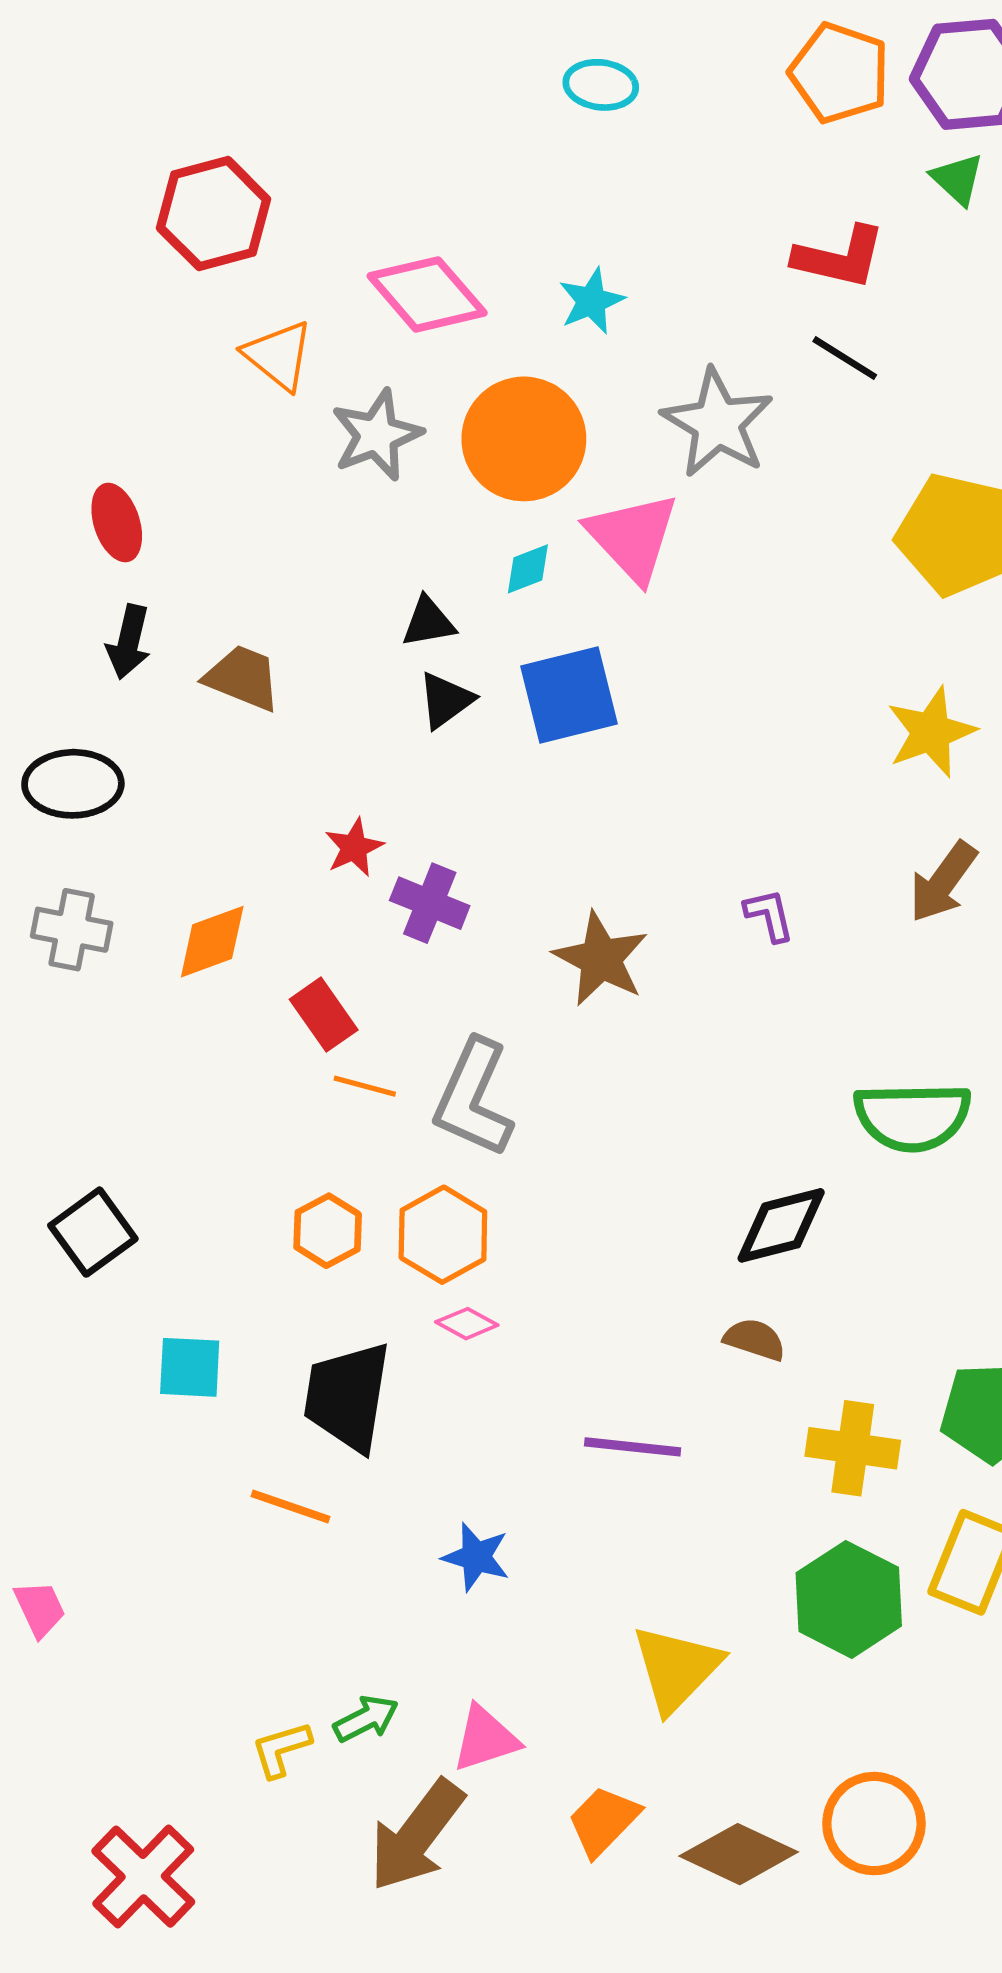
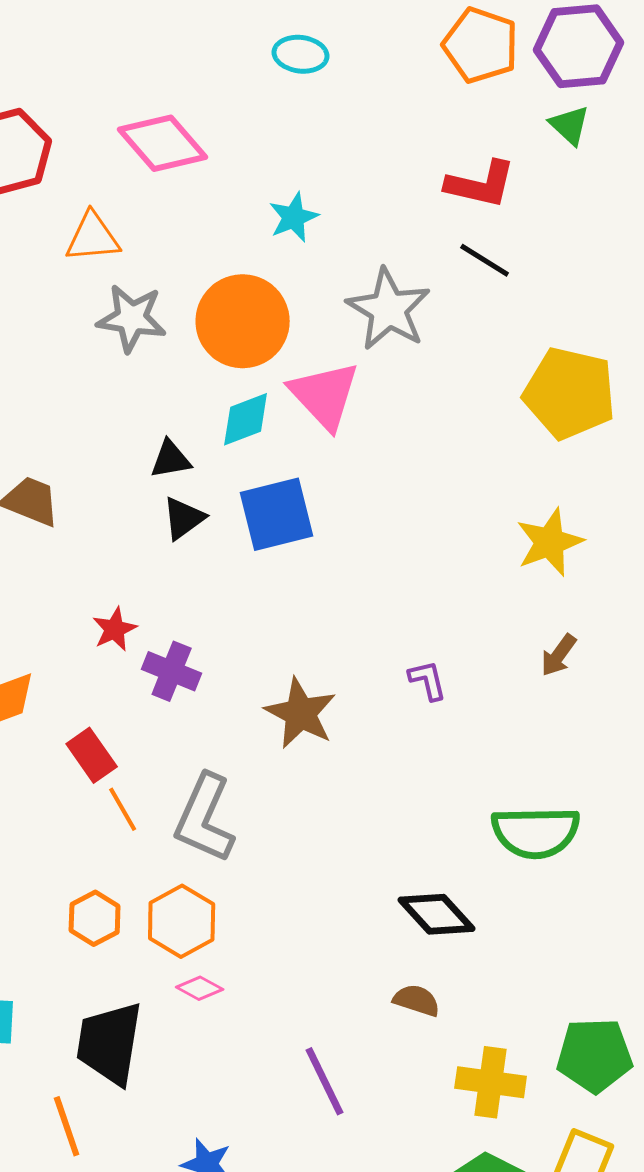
pink diamond: (427, 294) -> (163, 143), moved
orange triangle: (279, 355) -> (93, 237), moved, turned -44
gray star: (377, 435) -> (132, 318), turned 30
cyan diamond: (528, 569) -> (246, 419), size x1.4
brown arrow: (943, 882) -> (559, 655), size x0.7
orange line: (365, 1086) -> (123, 809), turned 45
black diamond: (781, 1225) -> (437, 914), turned 62
purple line: (633, 1447) -> (325, 1081), turned 58
orange line: (290, 1507) -> (67, 1126), turned 52

